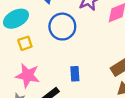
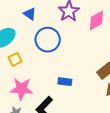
blue rectangle: (75, 74) -> (65, 82), turned -72

